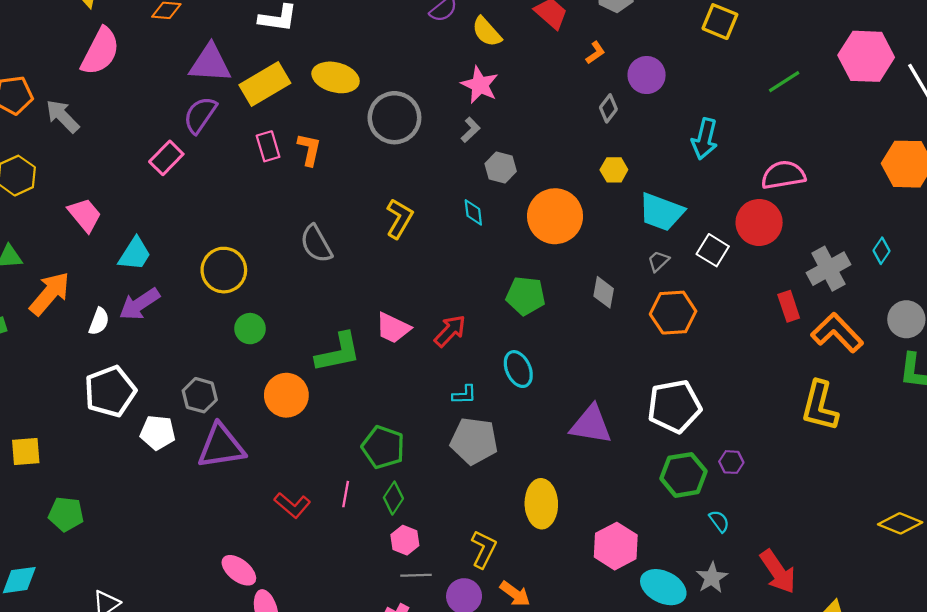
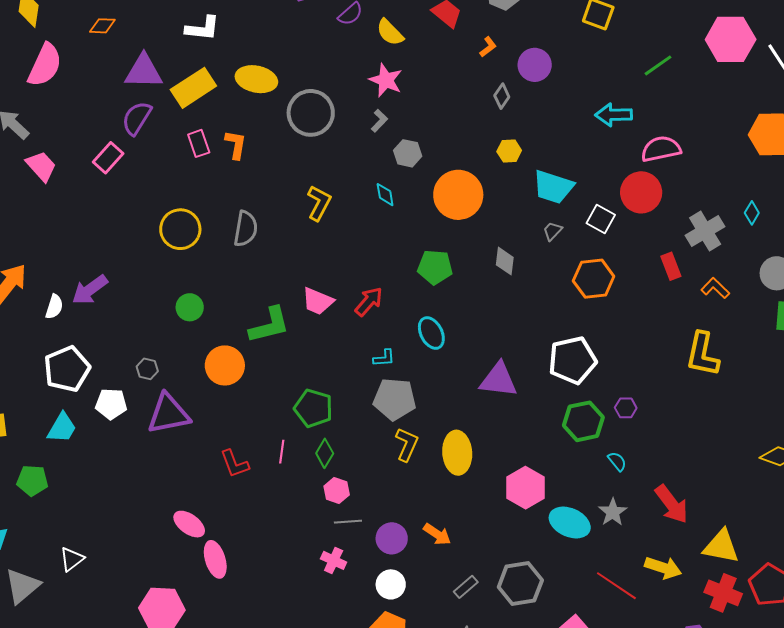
cyan arrow: (705, 139) -> (614, 115), moved, turned 78
pink trapezoid: (85, 215) -> (41, 166), moved
gray semicircle: (316, 244) -> (246, 229), turned -138
cyan trapezoid: (135, 254) -> (62, 428), moved
yellow circle: (224, 270) -> (180, 229), moved
orange hexagon: (673, 313) -> (594, 279), moved
orange L-shape: (837, 333) -> (715, 288), size x0.6
gray hexagon: (200, 395) -> (147, 369), size x0.7
red L-shape: (292, 505) -> (234, 464), turned 32
yellow L-shape: (484, 549) -> (407, 444), moved

